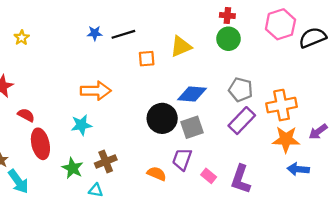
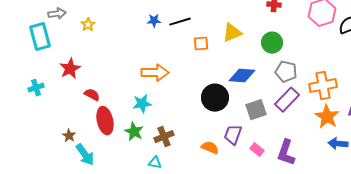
green circle: (228, 39) -> (272, 43), moved
gray square: (192, 127) -> (256, 110), moved
orange star: (286, 139) -> (327, 117), turned 30
green star: (73, 168) -> (134, 132), moved

